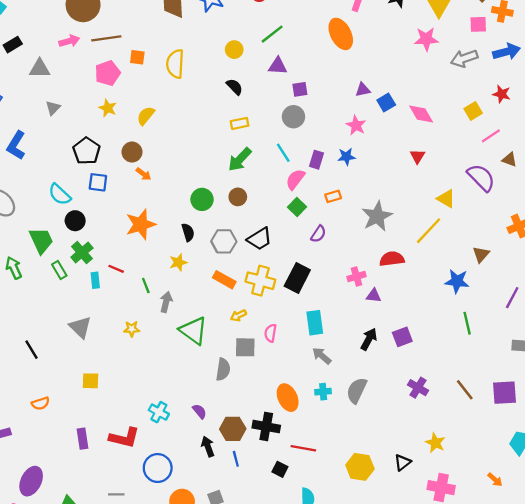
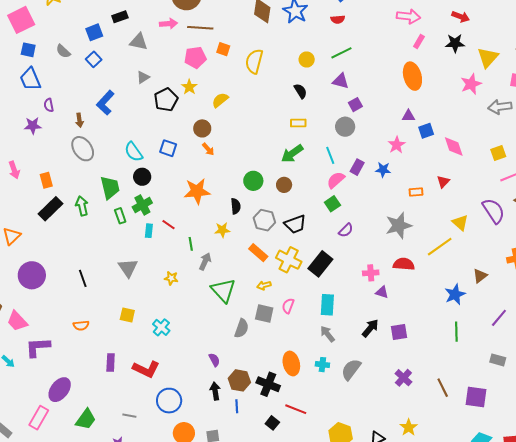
orange ellipse: (341, 34) -> (412, 76), moved
pink star: (426, 39) -> (471, 84), turned -30
purple square: (300, 89) -> (355, 105), turned -32
black pentagon: (87, 151) -> (166, 100), moved
orange rectangle: (333, 196) -> (416, 192), moved
blue star: (457, 281) -> (455, 294), turned 30
cyan cross: (159, 412) -> (161, 327), moved

